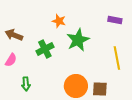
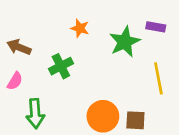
green star: (78, 40) -> (125, 42), moved
green arrow: (26, 84) -> (35, 114), size x1.5

